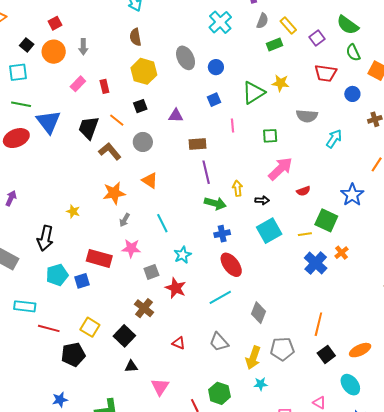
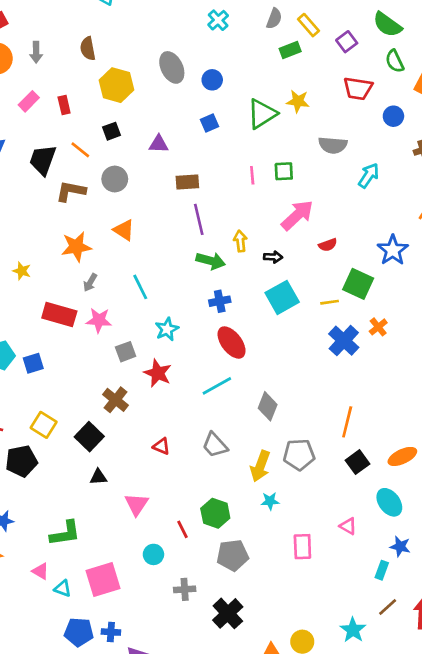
cyan cross: (220, 22) -> (218, 20), size x0.7
brown semicircle: (135, 37) -> (88, 48), moved
pink line: (232, 125) -> (252, 175), moved
brown L-shape: (110, 151) -> (71, 191), turned -40
red rectangle: (99, 258) -> (59, 314), moved

